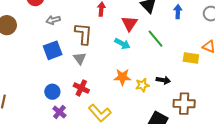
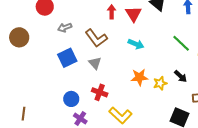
red triangle: (129, 23) -> (133, 14), moved
brown L-shape: (83, 34) -> (96, 38), turned 145
green line: (155, 39) -> (181, 43), moved
black arrow: (163, 80) -> (180, 76), turned 40

